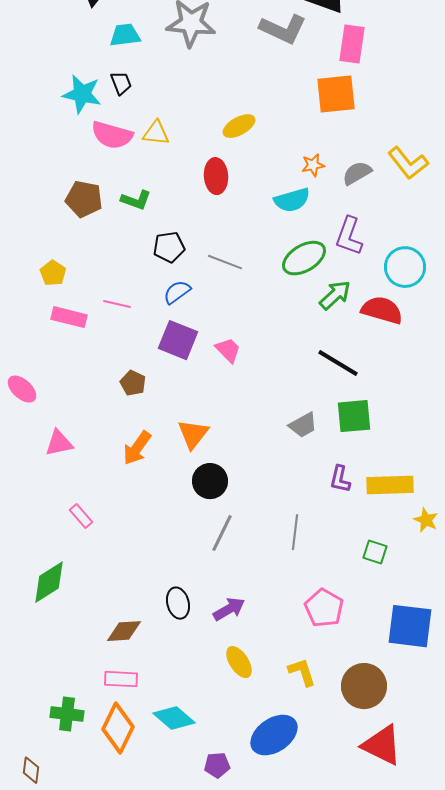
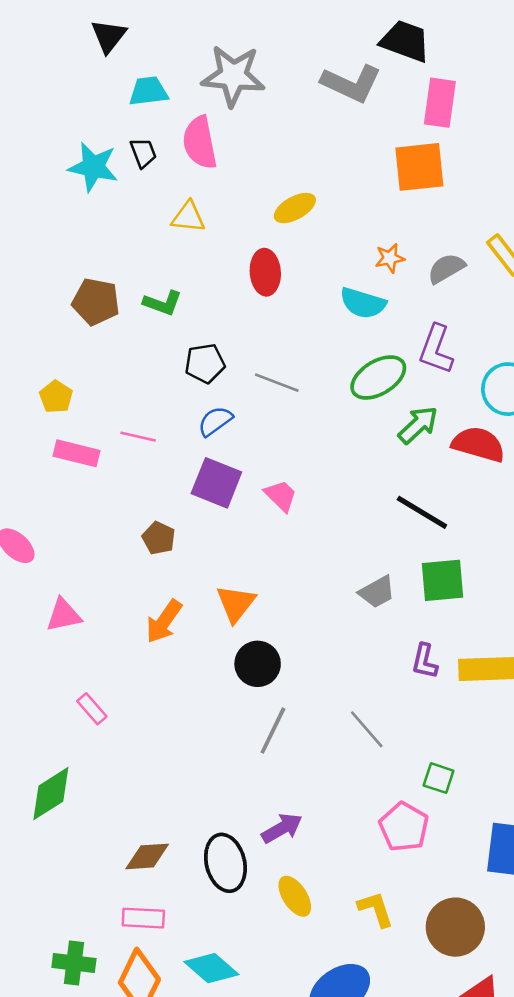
pink semicircle: (112, 135) -> (200, 143), moved, turned 63
cyan semicircle: (292, 200) -> (363, 303), turned 33
gray line: (295, 532) -> (367, 729), turned -48
green square: (375, 552) -> (439, 778), moved
black ellipse: (178, 603) -> (225, 863), moved, size x1.4

